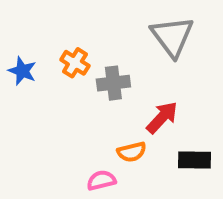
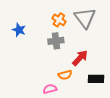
orange cross: (75, 63) -> (59, 20), moved
blue star: (22, 71) -> (19, 30), moved

